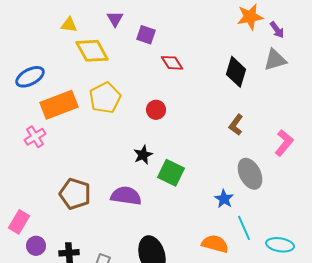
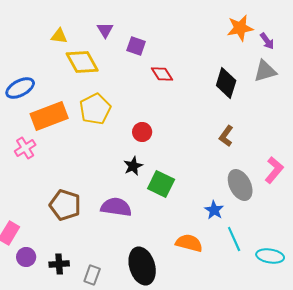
red circle: (156, 110) -> (142, 132), moved
pink L-shape: (284, 143) -> (274, 170), moved
orange semicircle: (215, 244) -> (189, 243), moved

